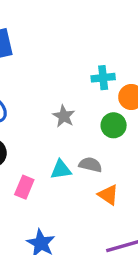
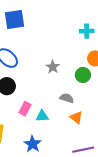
cyan cross: (103, 78) -> (87, 31), moved
cyan triangle: (61, 170) -> (42, 116), moved

